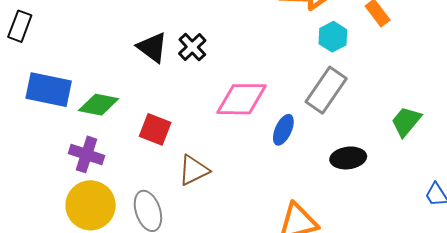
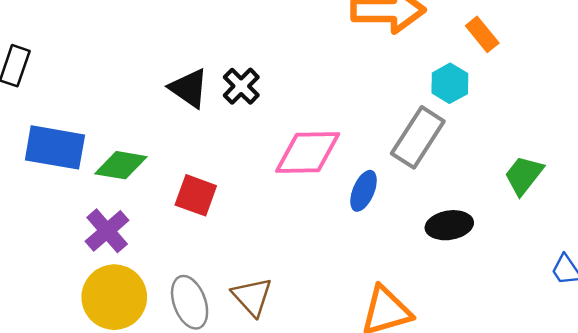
cyan hexagon: (333, 37) -> (450, 83), moved
purple cross: (86, 154) -> (107, 231), turned 32
brown triangle: (194, 170) -> (252, 297), moved, turned -44

